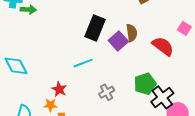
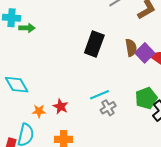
purple square: (118, 41) -> (145, 53), moved
cyan line: (83, 63) -> (99, 95), moved
orange star: (51, 105) -> (39, 111), moved

